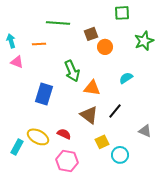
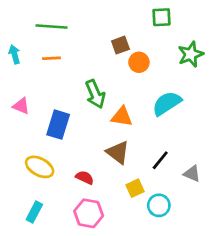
green line: (58, 23) -> (52, 27), moved
pink triangle: (17, 62) -> (21, 106), moved
cyan semicircle: (126, 78) -> (167, 103), size x1.6
black line: (115, 111) -> (160, 160), moved
yellow ellipse: (38, 137) -> (40, 167), moved
cyan rectangle: (17, 147) -> (34, 212), moved

